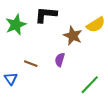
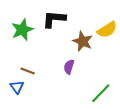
brown line: (31, 64) -> (28, 71), moved

